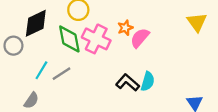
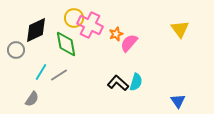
pink cross: (96, 39) -> (90, 25), moved

